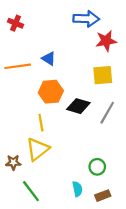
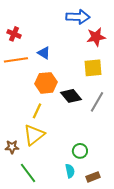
red cross: (15, 23) -> (14, 34), moved
black diamond: (78, 106) -> (71, 96), turned 35
yellow line: (41, 123) -> (37, 111), turned 35
green circle: (97, 167) -> (80, 151), moved

